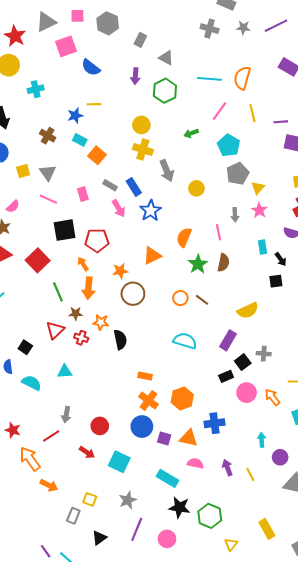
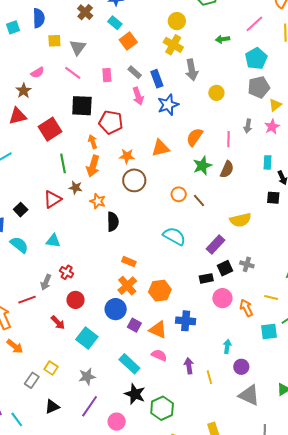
red cross: (81, 338) -> (67, 272), moved

